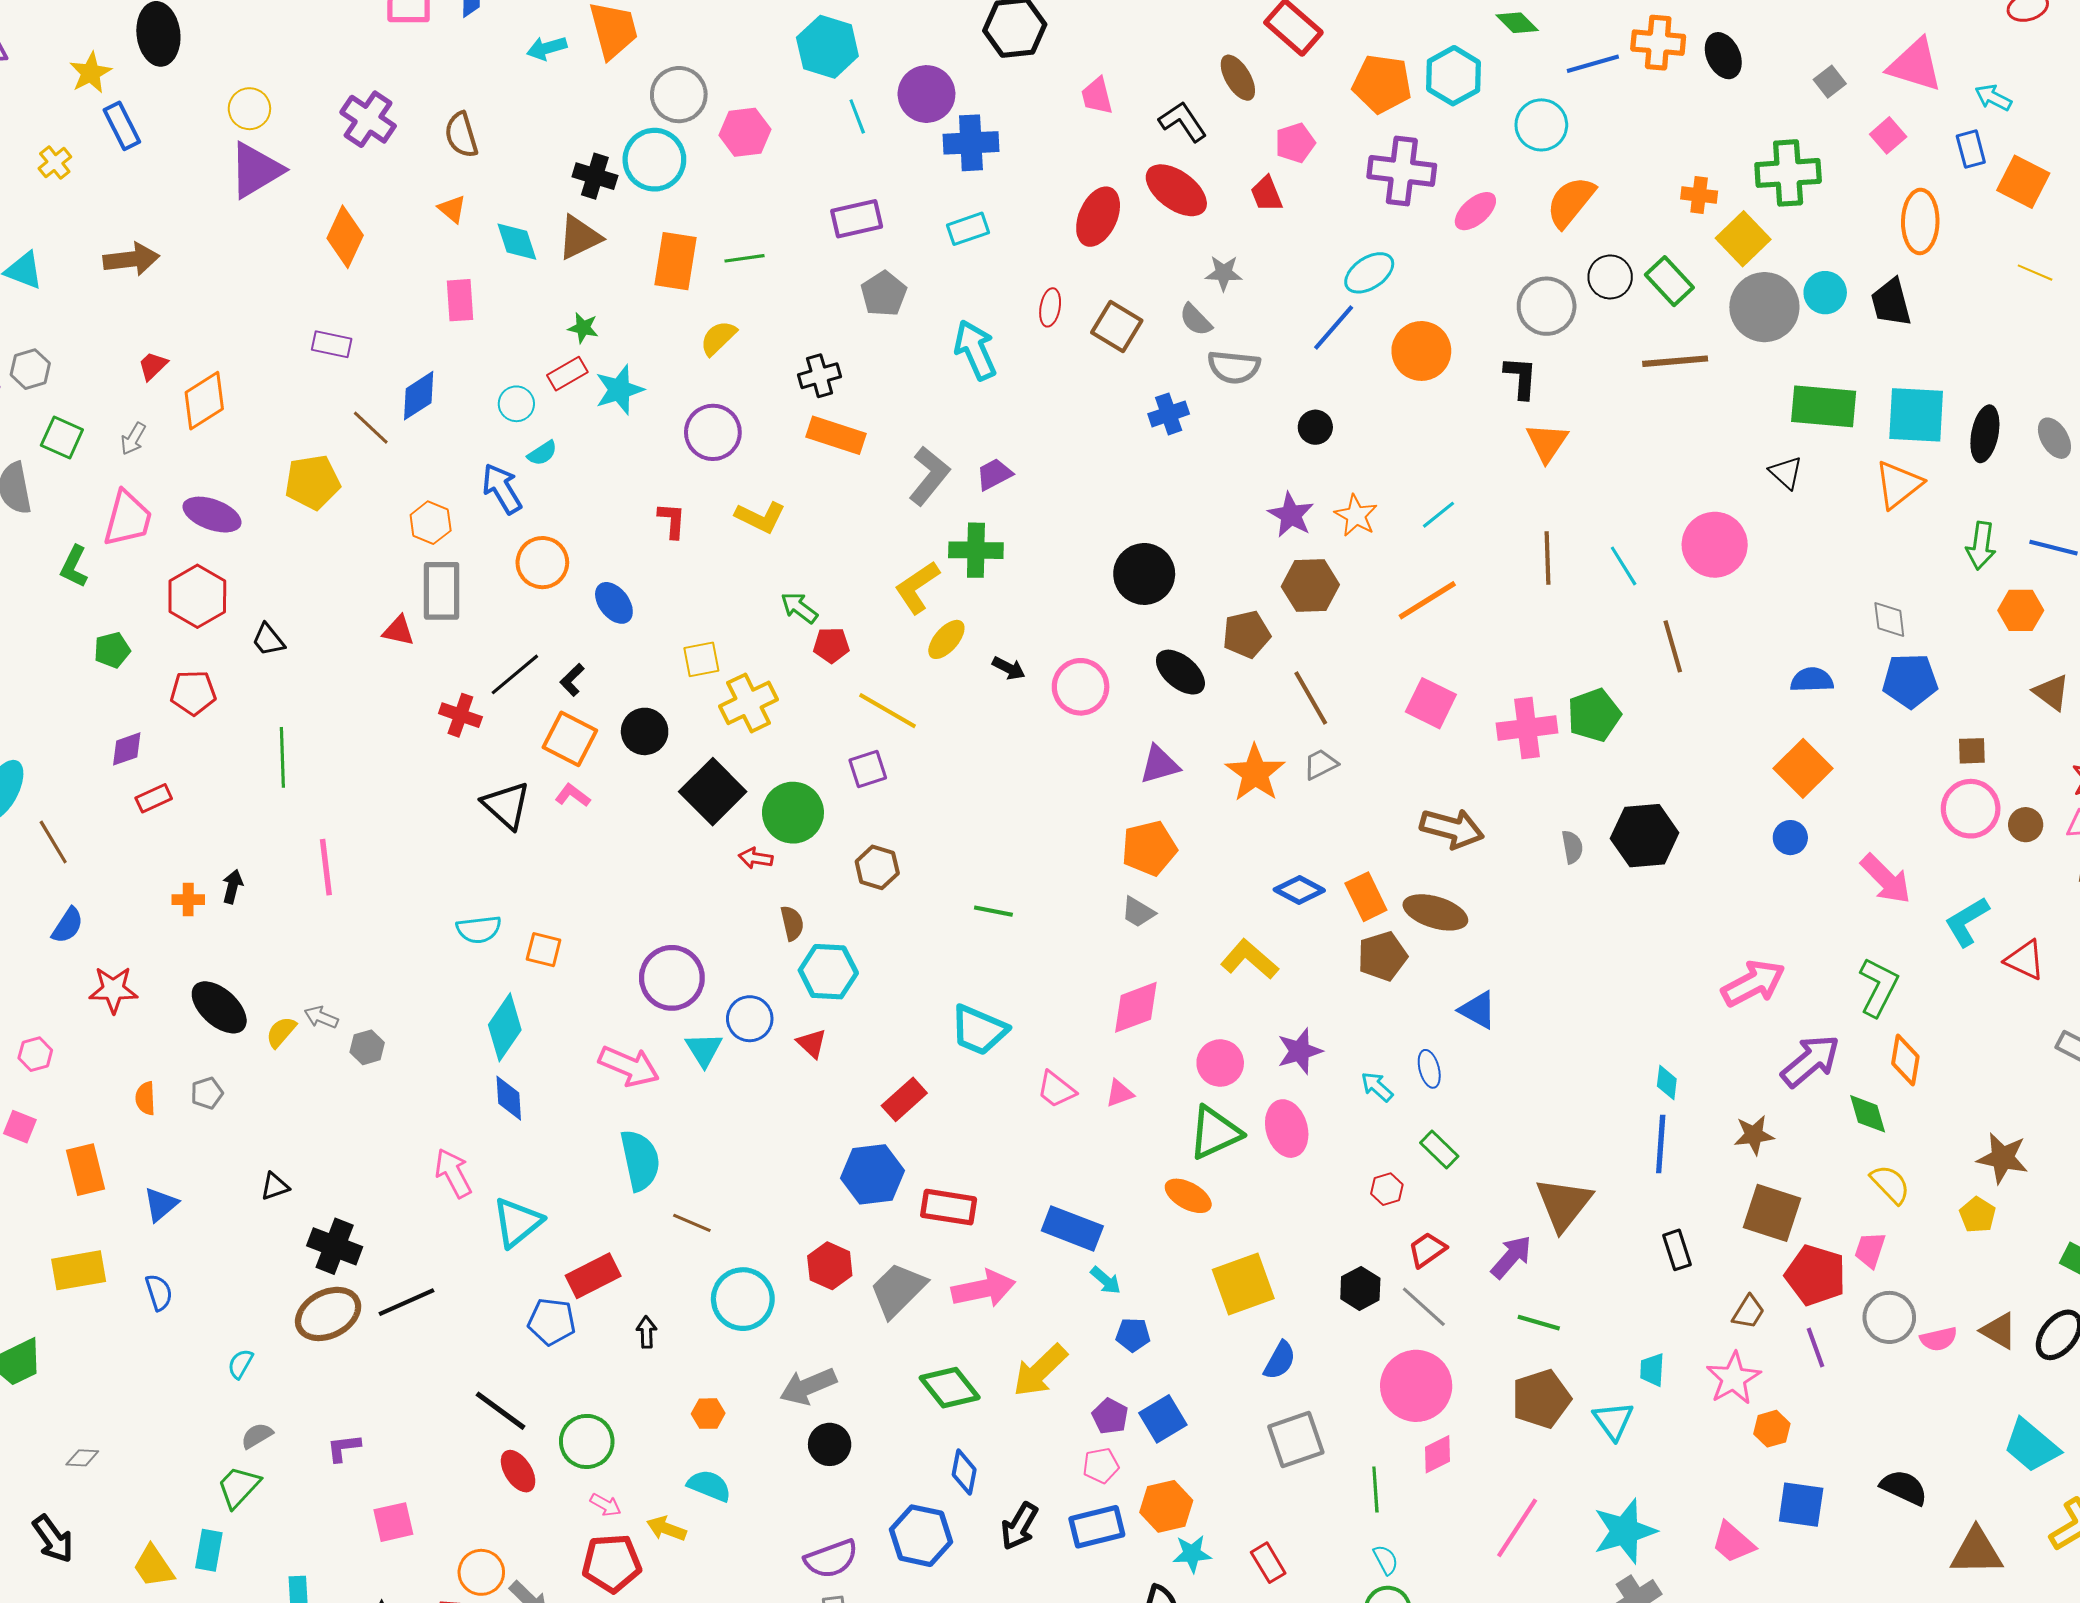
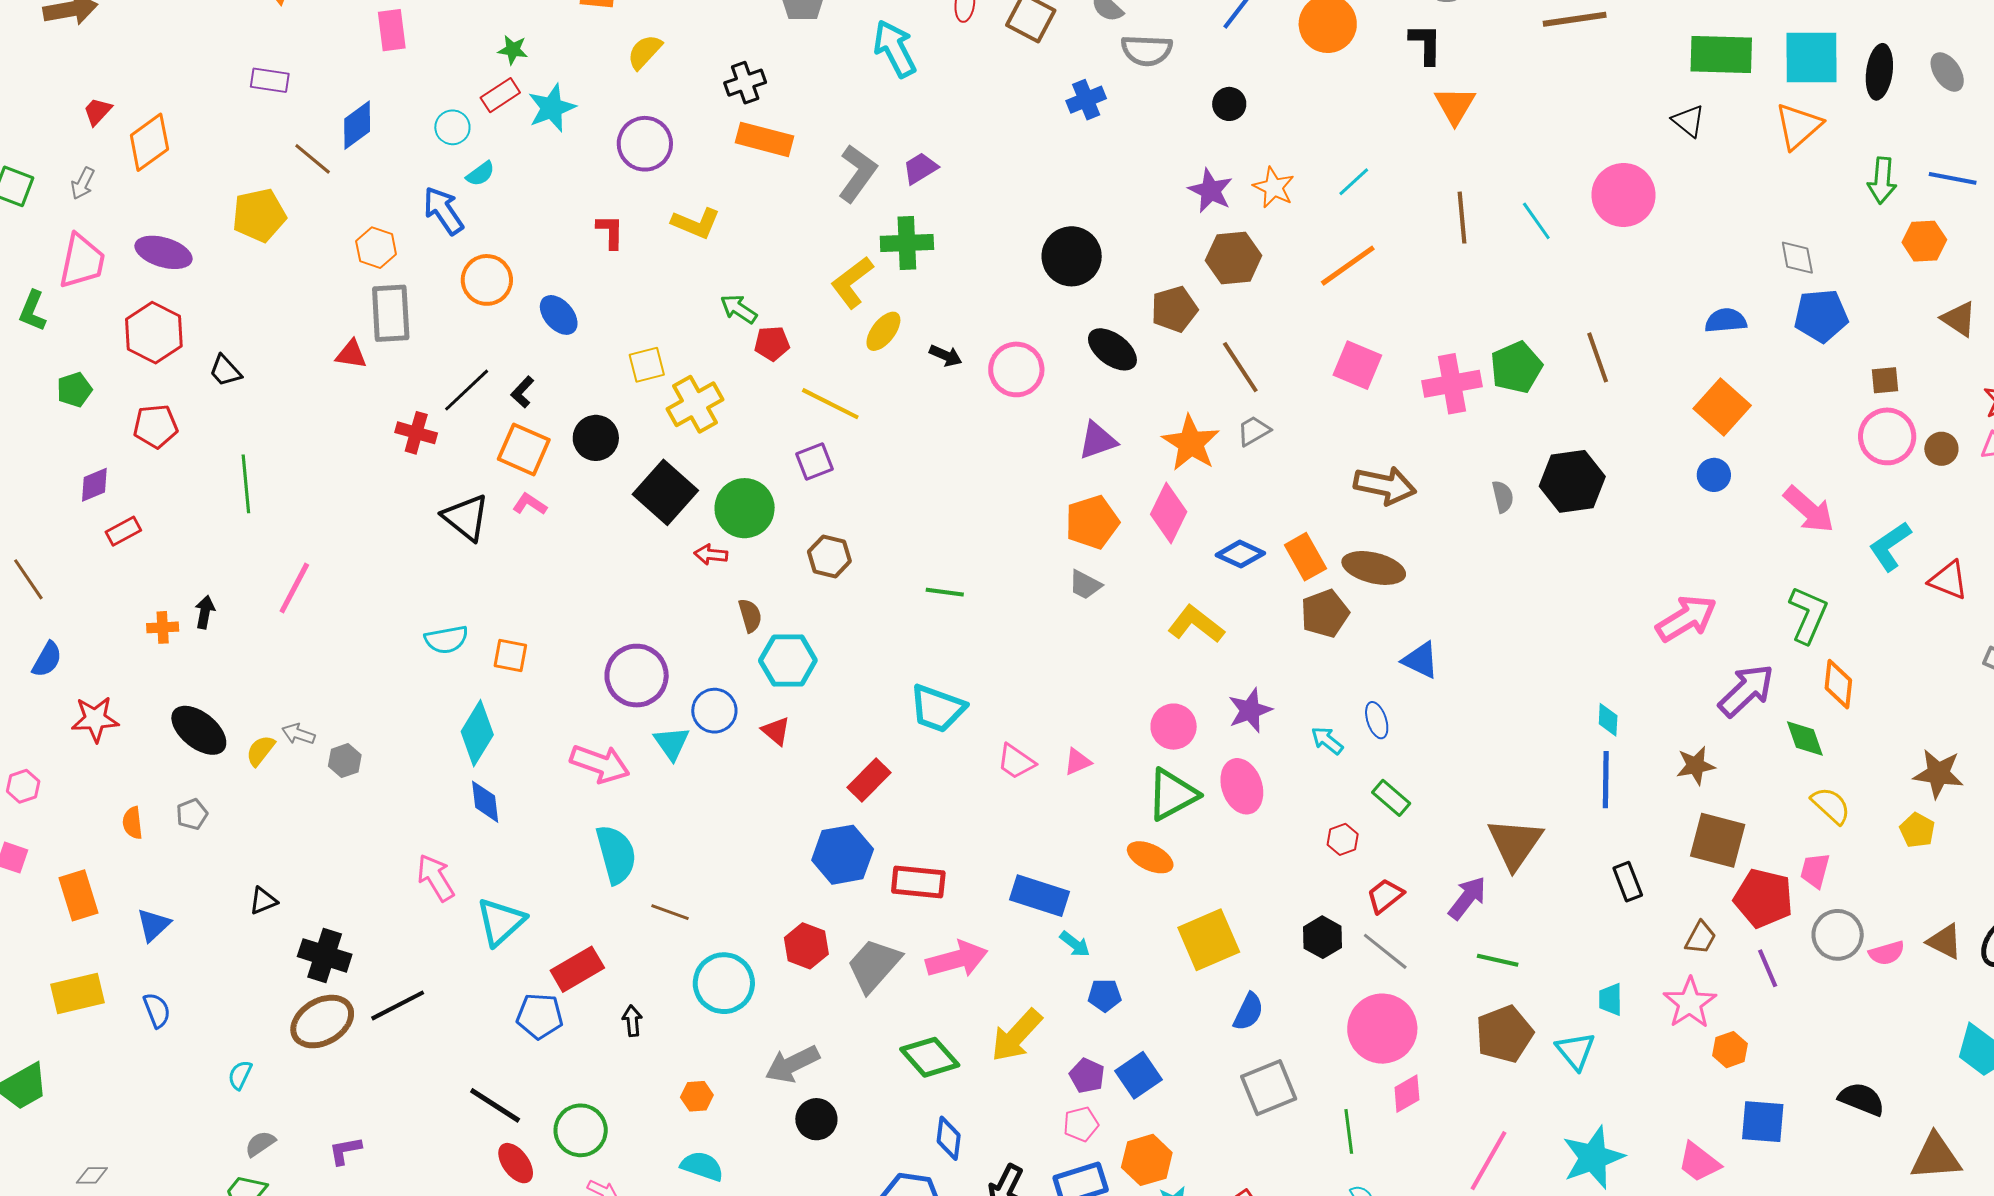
brown line: (1673, 646) -> (1598, 357), moved
pink line: (326, 867) -> (294, 588), turned 38
pink diamond: (1136, 1007) -> (1169, 513), moved, turned -40

